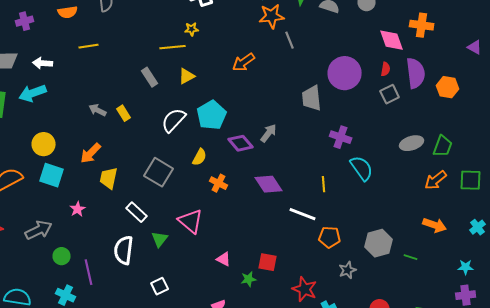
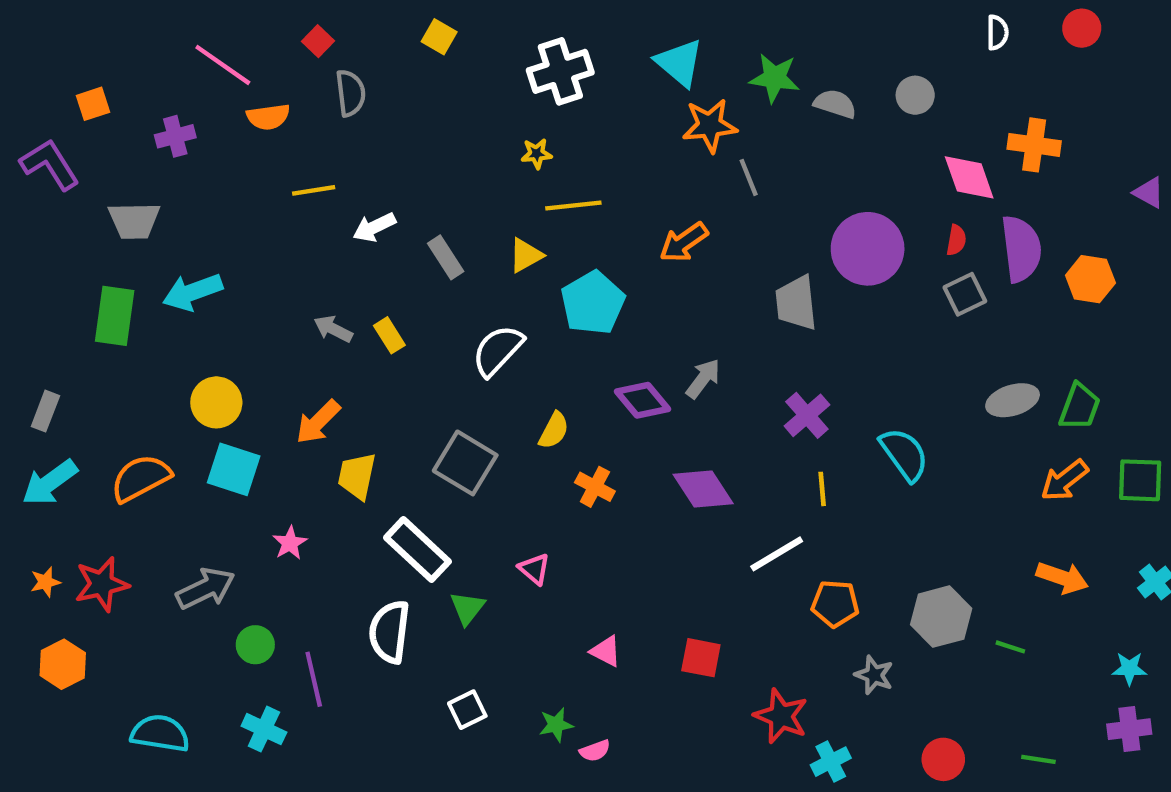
yellow line: (173, 47) -> (573, 206), moved
orange arrow: (244, 62) -> (684, 242), moved
white arrow: (43, 63) -> (374, 227), moved, turned -30
cyan pentagon: (212, 115) -> (593, 303), moved
purple cross: (341, 137) -> (807, 415), moved, turned 30
white rectangle: (137, 212) -> (418, 550), size x1.4
white line: (303, 214) -> (777, 554), turned -52
pink triangle: (191, 221) -> (534, 569), size x0.6
gray star: (348, 270) -> (874, 675), turned -30
green star: (249, 279) -> (556, 725), moved

